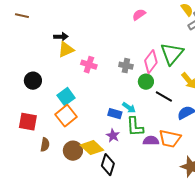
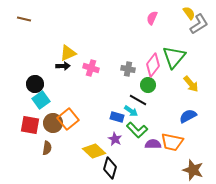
pink semicircle: (139, 15) -> (152, 18), moved, turned -32
black arrow: (61, 37) -> (63, 66), moved
cyan square: (66, 97) -> (41, 100), moved
black line: (164, 97) -> (138, 100), moved
green L-shape: (135, 127) -> (137, 130), turned -40
brown circle: (73, 151) -> (53, 123), moved

